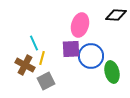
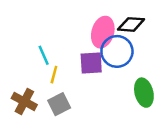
black diamond: (116, 15) -> (131, 24), moved
blue circle: (91, 56) -> (117, 51), moved
brown cross: (25, 65) -> (24, 102), moved

